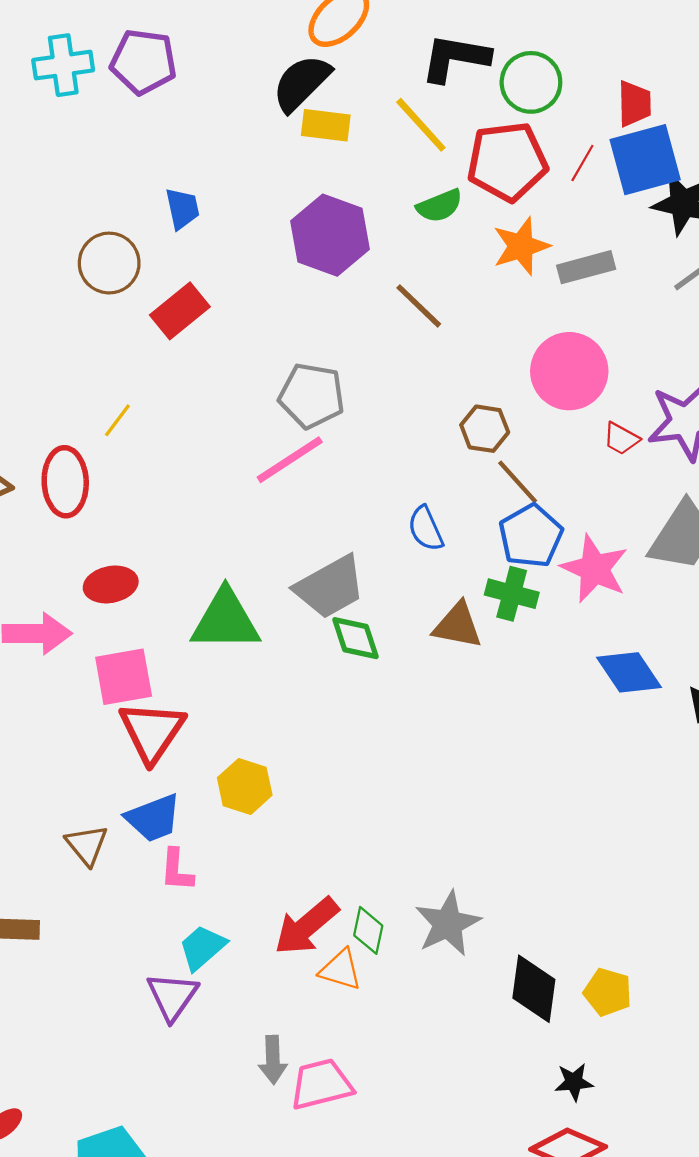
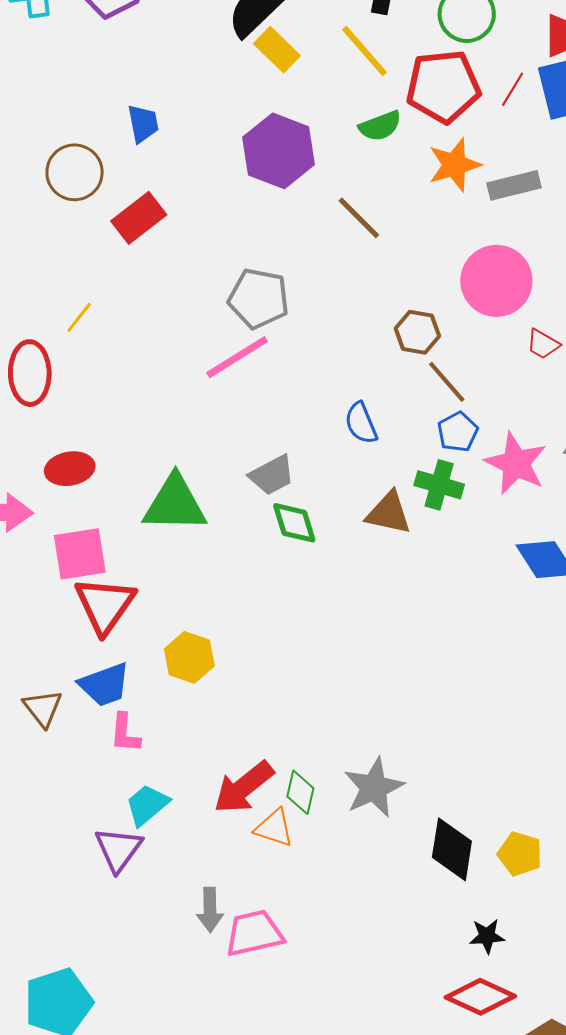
yellow rectangle: (326, 125) -> (277, 50), turned 36
blue pentagon: (531, 536) -> (458, 432), size x0.7
gray trapezoid: (330, 587) -> (272, 475), size x0.7

